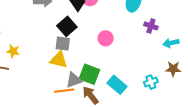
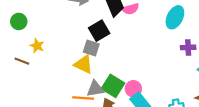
purple cross: (151, 26) -> (188, 47), turned -32
pink circle: (106, 38) -> (133, 89), moved

